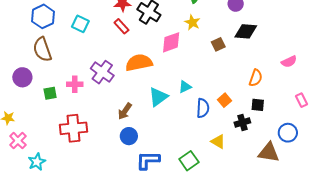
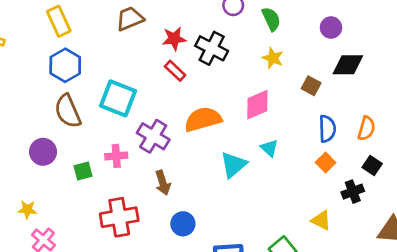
cyan square: (80, 24) -> (118, 98), moved, size x1.5
pink diamond: (171, 42) -> (257, 105), moved
brown square: (218, 44) -> (311, 86), turned -32
cyan triangle: (185, 87) -> (269, 148), turned -48
black square: (258, 105) -> (372, 166), turned 32
blue semicircle: (203, 108) -> (327, 129), moved
brown arrow: (125, 111) -> (163, 183), moved, turned -48
blue circle: (129, 136) -> (183, 224), moved

